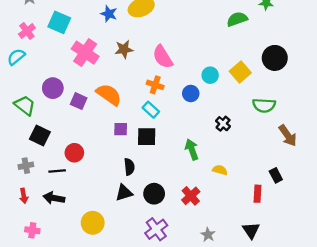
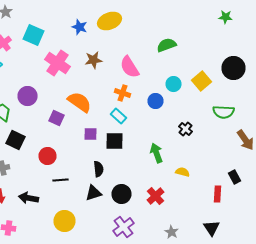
green semicircle: (237, 19) -> (166, 45), moved
purple square: (79, 101) -> (56, 118), moved
black line: (57, 171) -> (60, 180), moved

